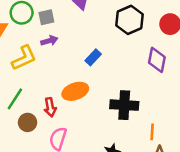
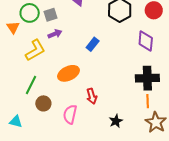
orange ellipse: (75, 91) -> (68, 73), moved
black cross: (124, 105) -> (147, 78), moved
red arrow: (50, 107) -> (92, 96), moved

